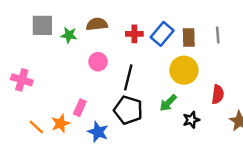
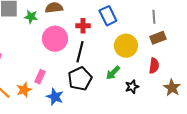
red cross: (134, 34) -> (83, 26), moved
blue rectangle: (162, 34) -> (108, 16), turned -66
brown rectangle: (189, 38) -> (158, 38), moved, turned 70
pink circle: (98, 62) -> (55, 39), size x1.6
black pentagon: (128, 110) -> (80, 79), turned 30

